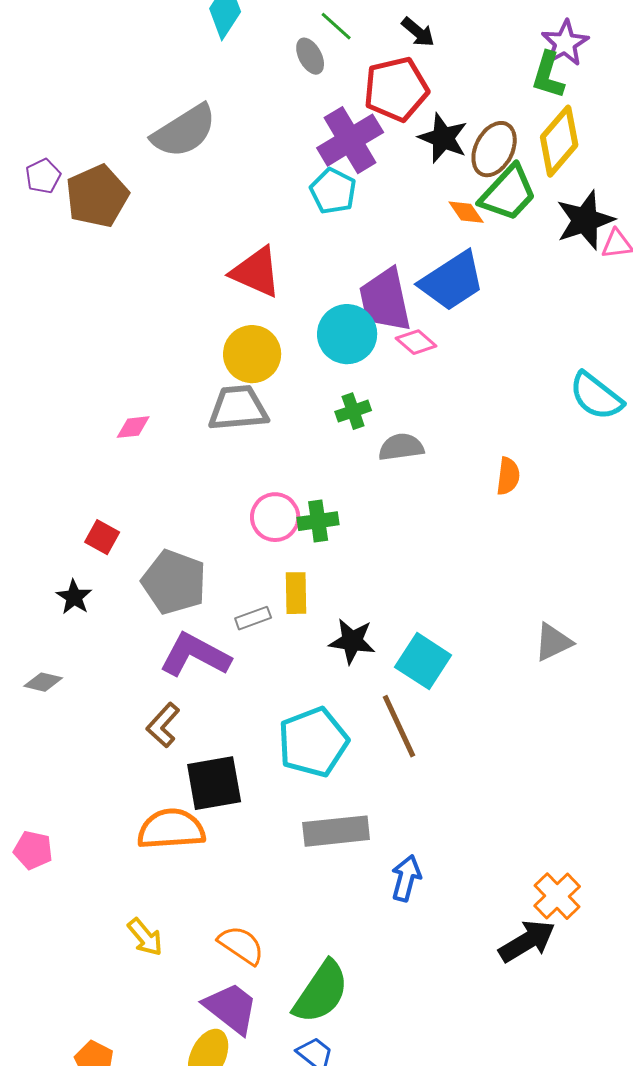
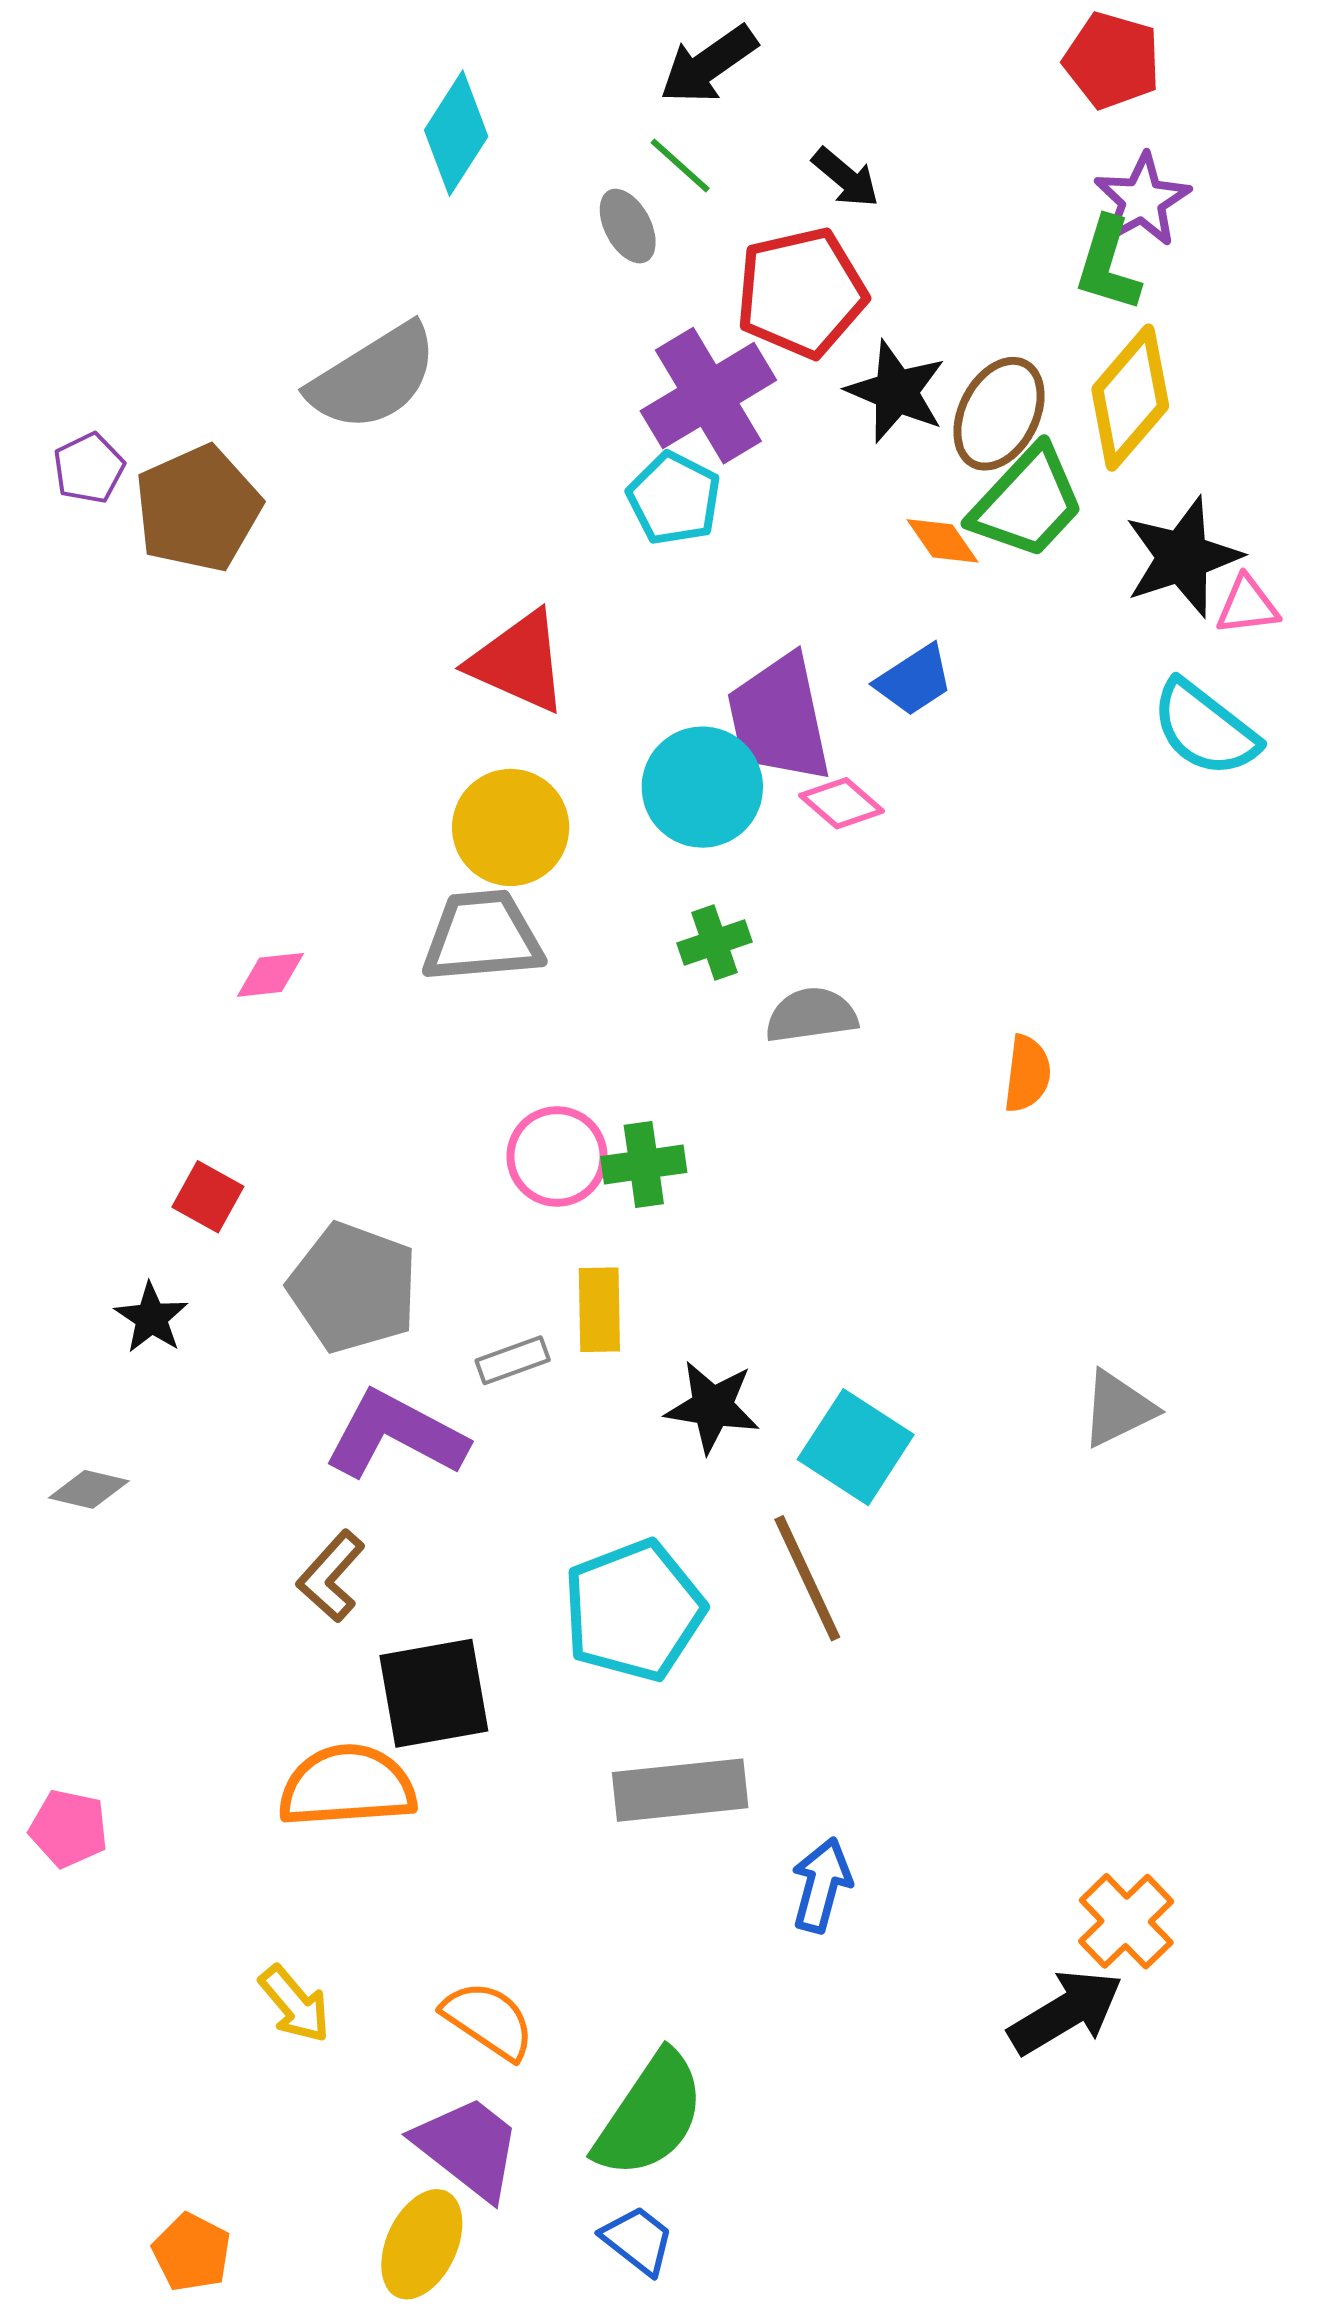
blue trapezoid: (452, 281) -> (914, 680), size x0.6
cyan semicircle: (596, 396) -> (1205, 729), moved

